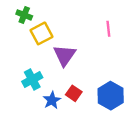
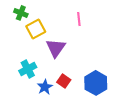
pink line: (108, 29) -> (79, 19), moved

